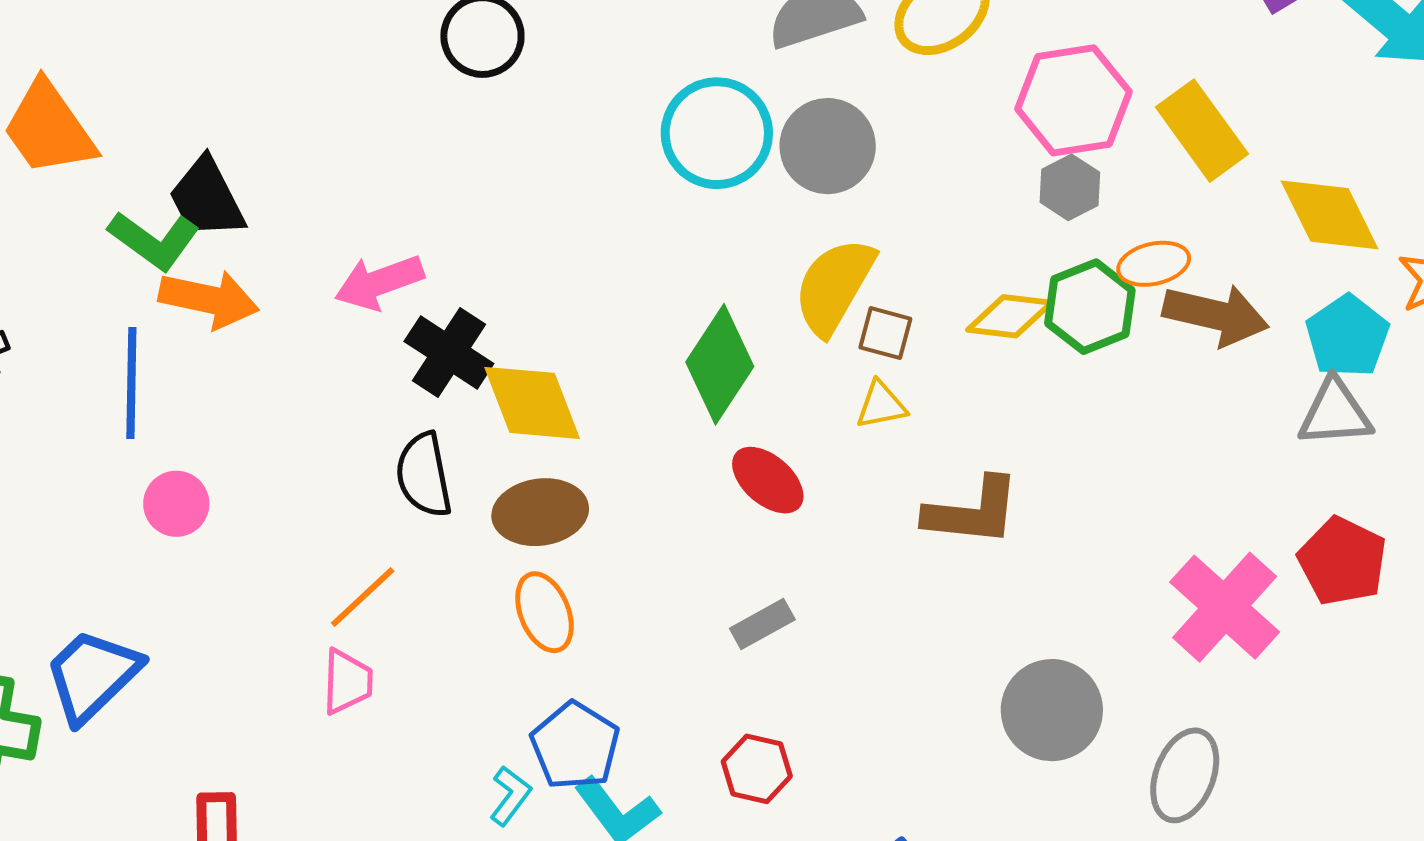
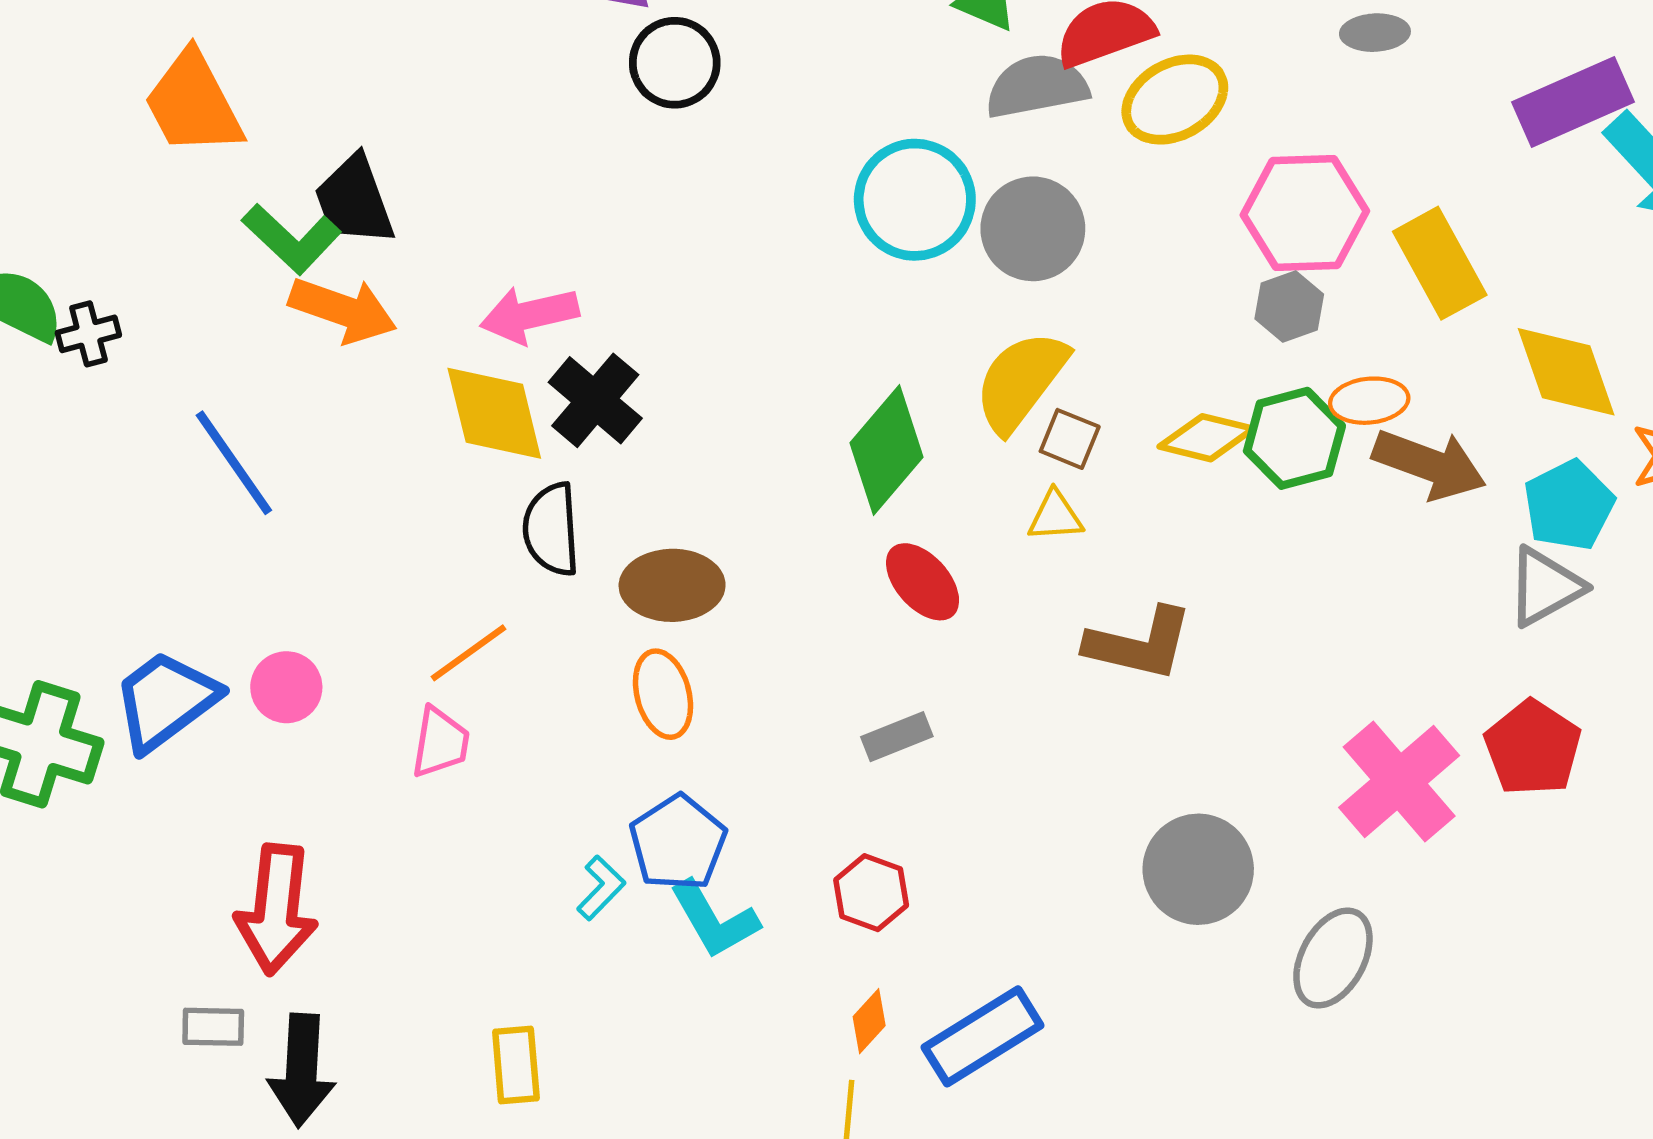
blue line: (131, 383) -> (234, 463), moved, turned -43
yellow diamond: (532, 403) -> (494, 413), moved
gray triangle: (1335, 413) -> (1545, 587), turned -32
pink circle: (176, 504) -> (286, 687), moved

